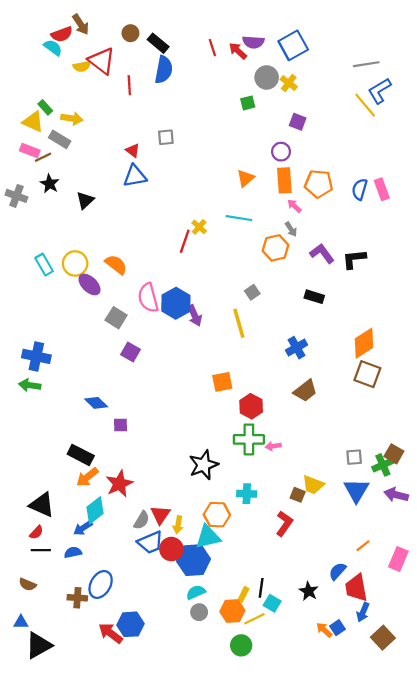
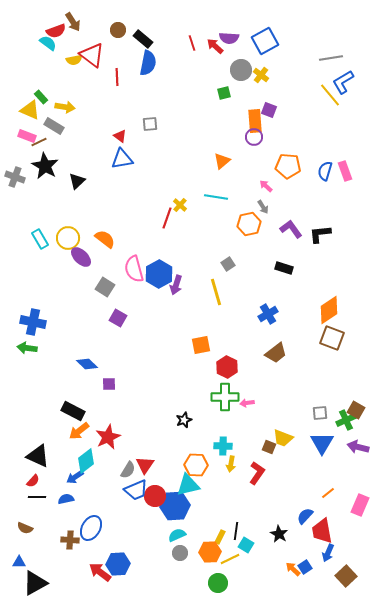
orange rectangle: (284, 180) -> (255, 121), moved
black star: (50, 184) -> (45, 166), size x1.5
purple arrow: (195, 315) -> (176, 285), turned 42
black star: (204, 465) -> (184, 420), size x0.6
yellow arrow: (178, 525) -> (231, 464), moved

